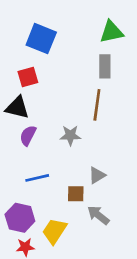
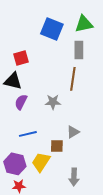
blue square: (41, 39) -> (52, 29), moved
gray arrow: (98, 215) -> (74, 177), moved, turned -126
yellow trapezoid: (54, 231) -> (41, 162), moved

